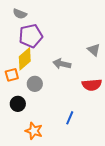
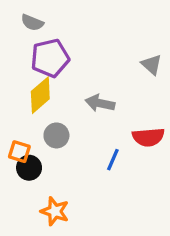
gray triangle: (94, 50) -> (152, 65), moved
orange square: (12, 75) -> (19, 152), moved, turned 32
blue line: (70, 118) -> (113, 160), moved

